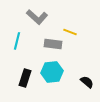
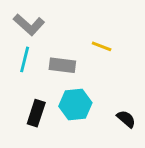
gray L-shape: (37, 17) -> (29, 25), moved
gray rectangle: (53, 44) -> (62, 65), moved

